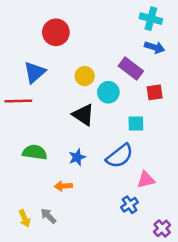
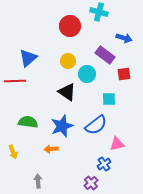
cyan cross: (151, 19) -> (99, 12), moved
red circle: (56, 32) -> (70, 26), moved
blue star: (77, 157) -> (62, 126), size x1.6
gray arrow: (48, 216) -> (38, 181), moved, turned 40
yellow arrow: (25, 218) -> (13, 152), moved
purple cross: (162, 228) -> (91, 183), moved

